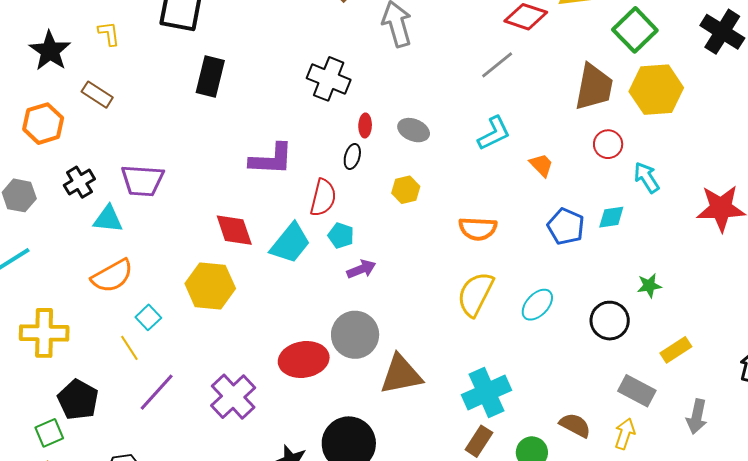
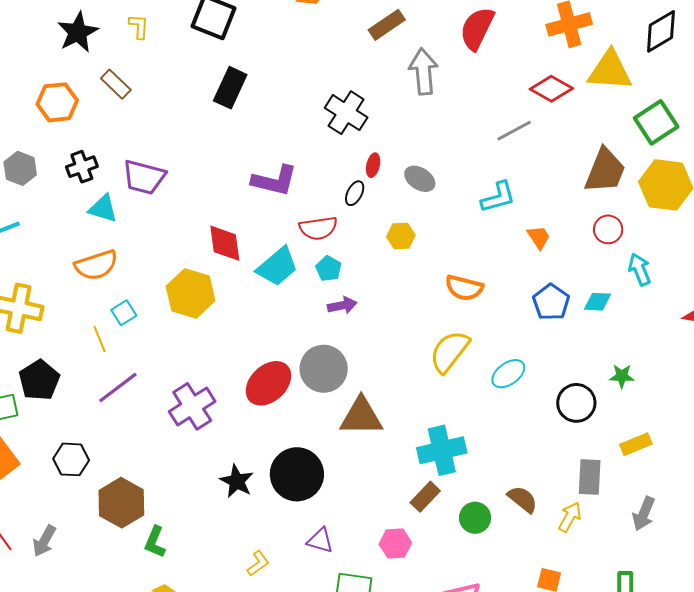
red semicircle: (323, 198) -> (318, 228), turned 57
red ellipse: (304, 359) -> (268, 383), turned -45
gray rectangle: (637, 391) -> (590, 477), turned 54

